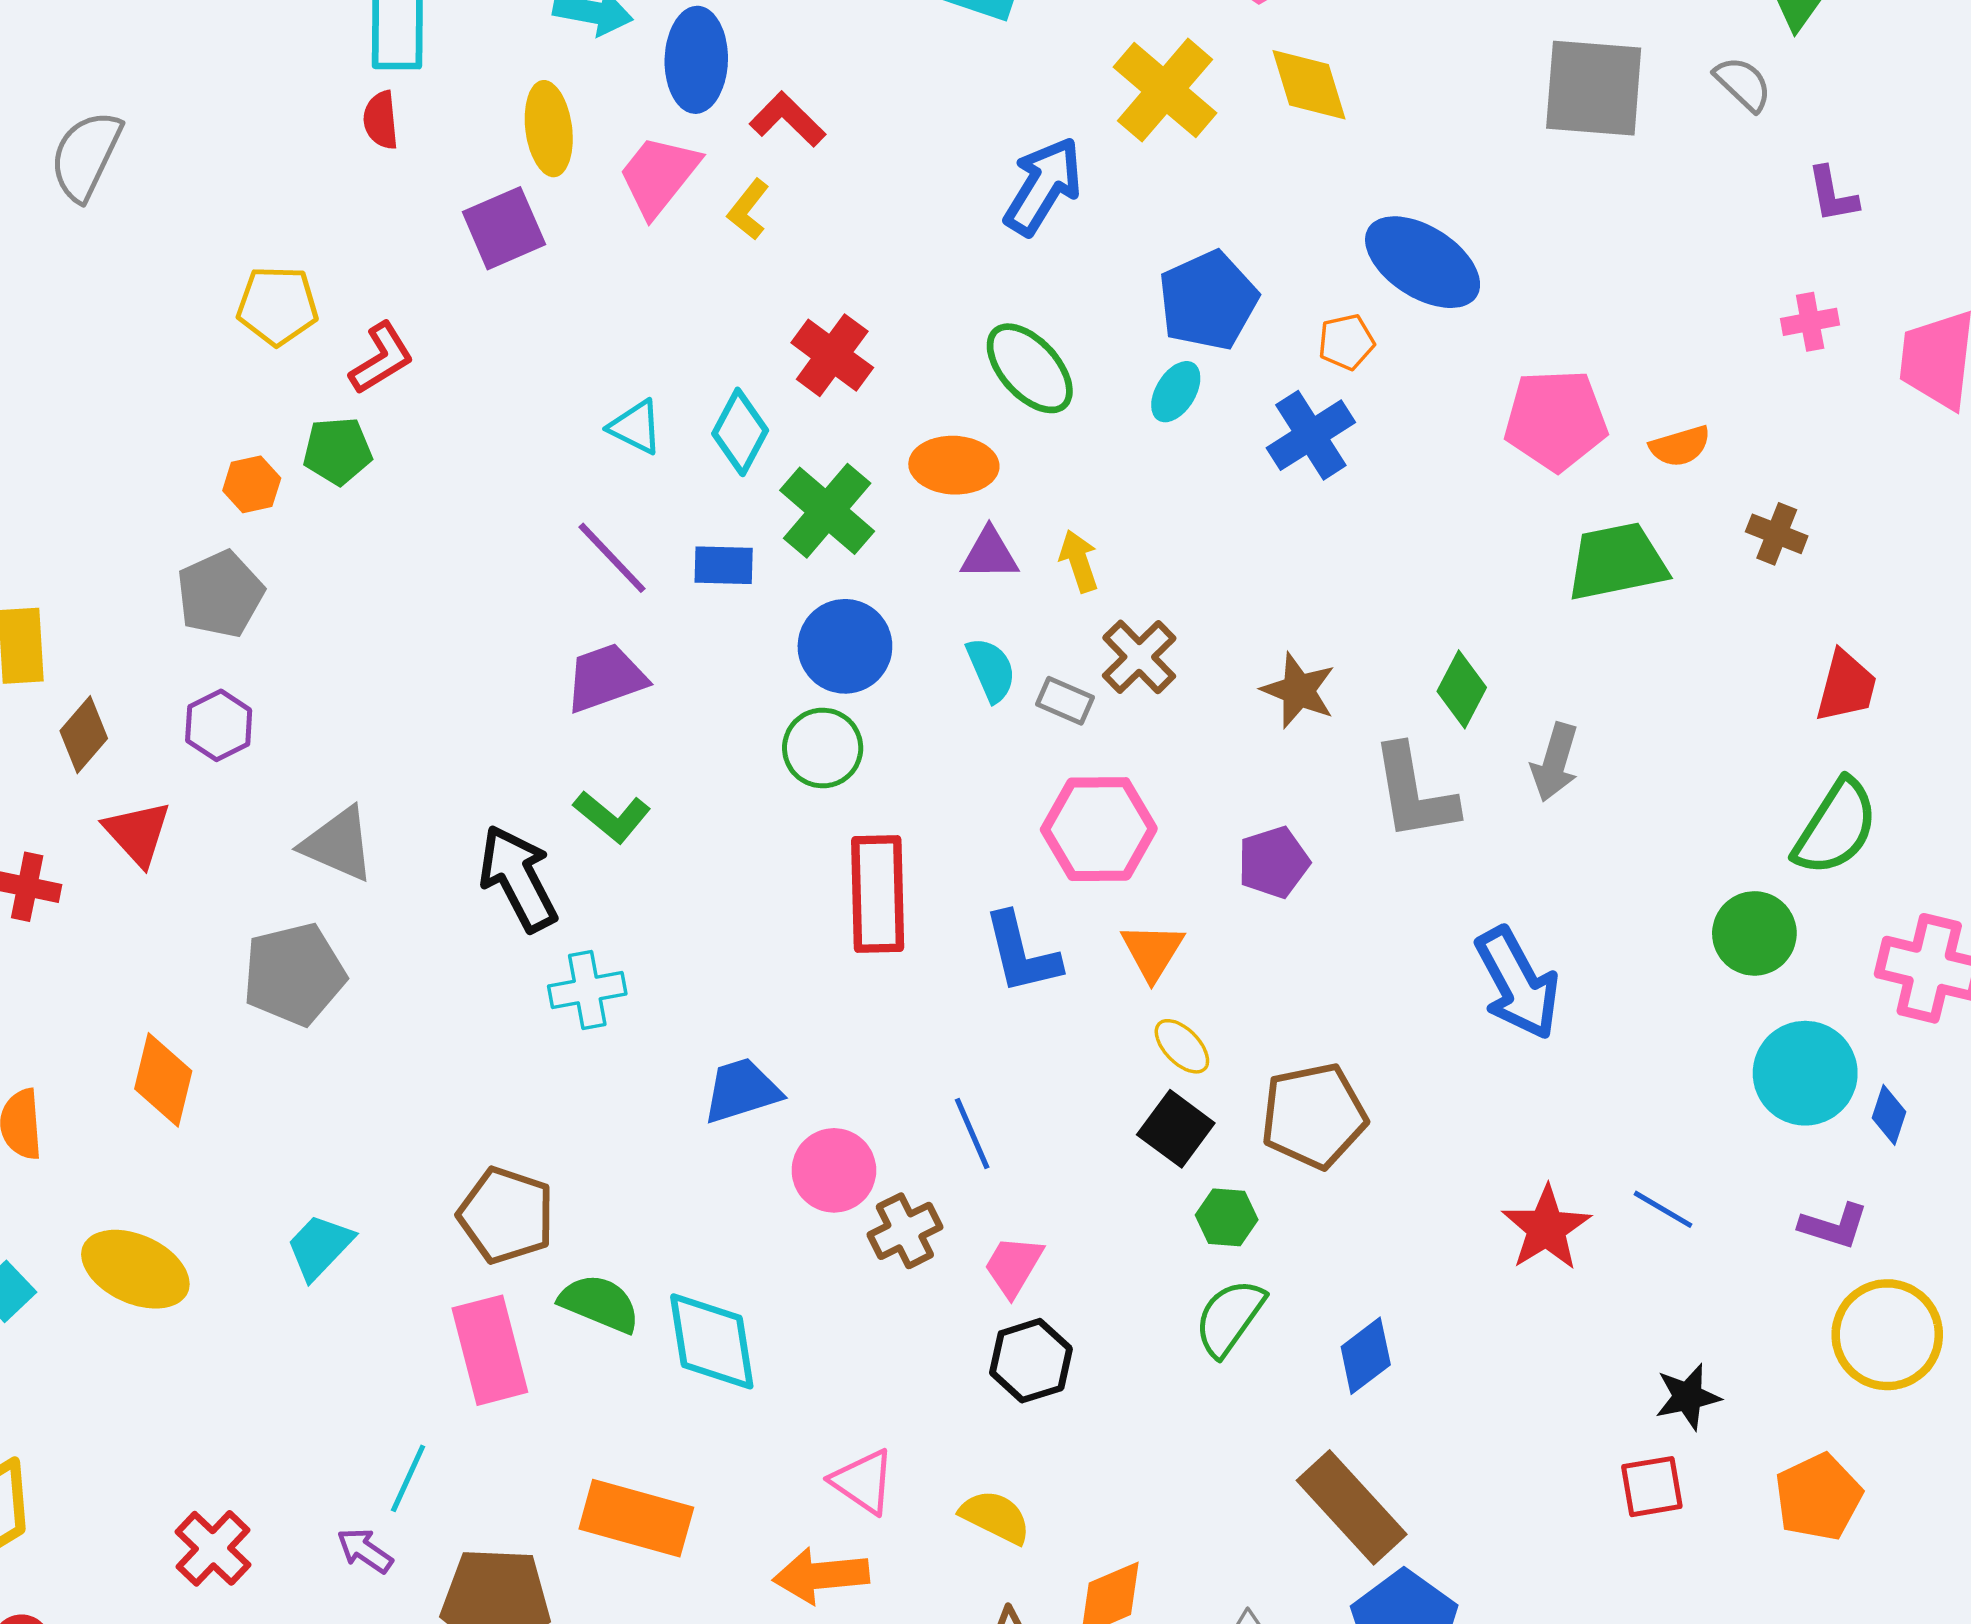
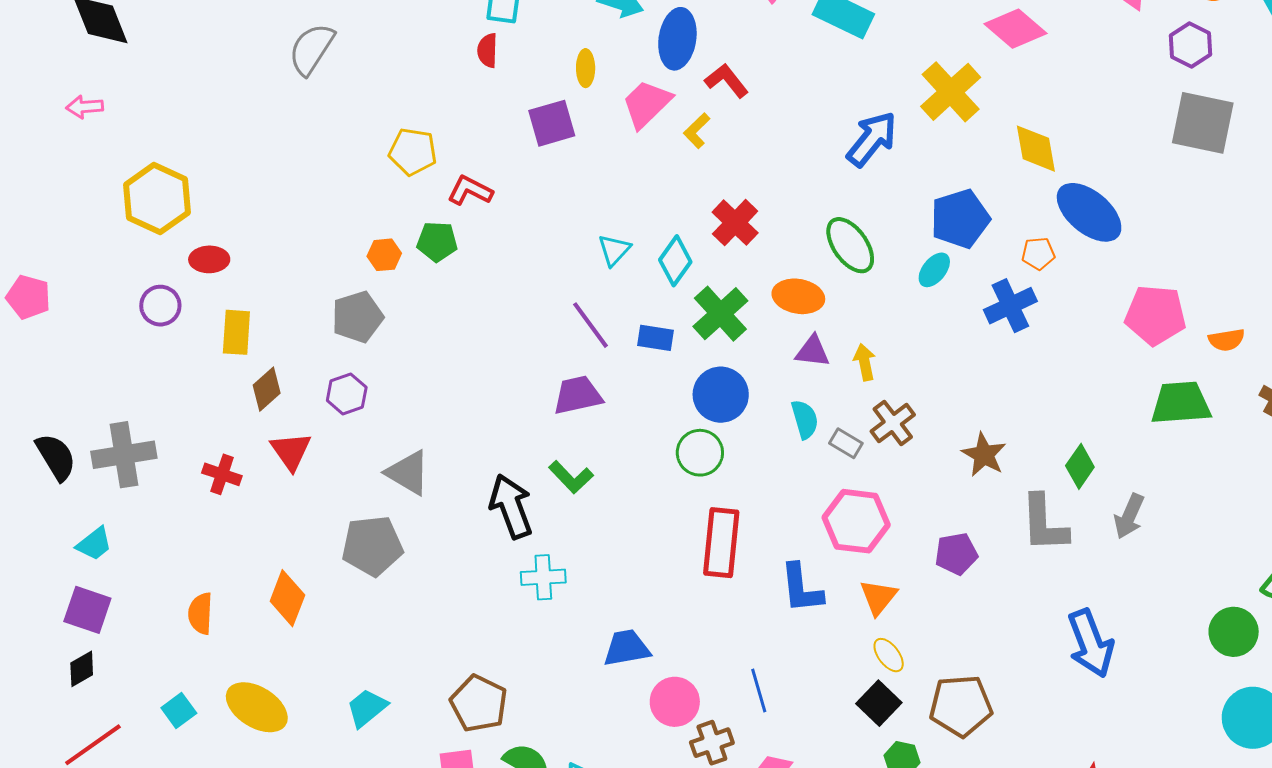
yellow diamond: (1309, 85) -> (1036, 149), moved
yellow ellipse: (549, 129) -> (586, 68), size x0.7
red L-shape: (381, 358) -> (470, 190), turned -129
cyan triangle: (636, 427) -> (614, 250), turned 39

